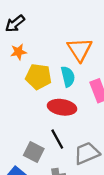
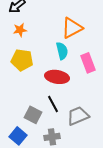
orange triangle: (80, 49) -> (72, 28), turned 35
yellow pentagon: (38, 77) -> (22, 60), moved

